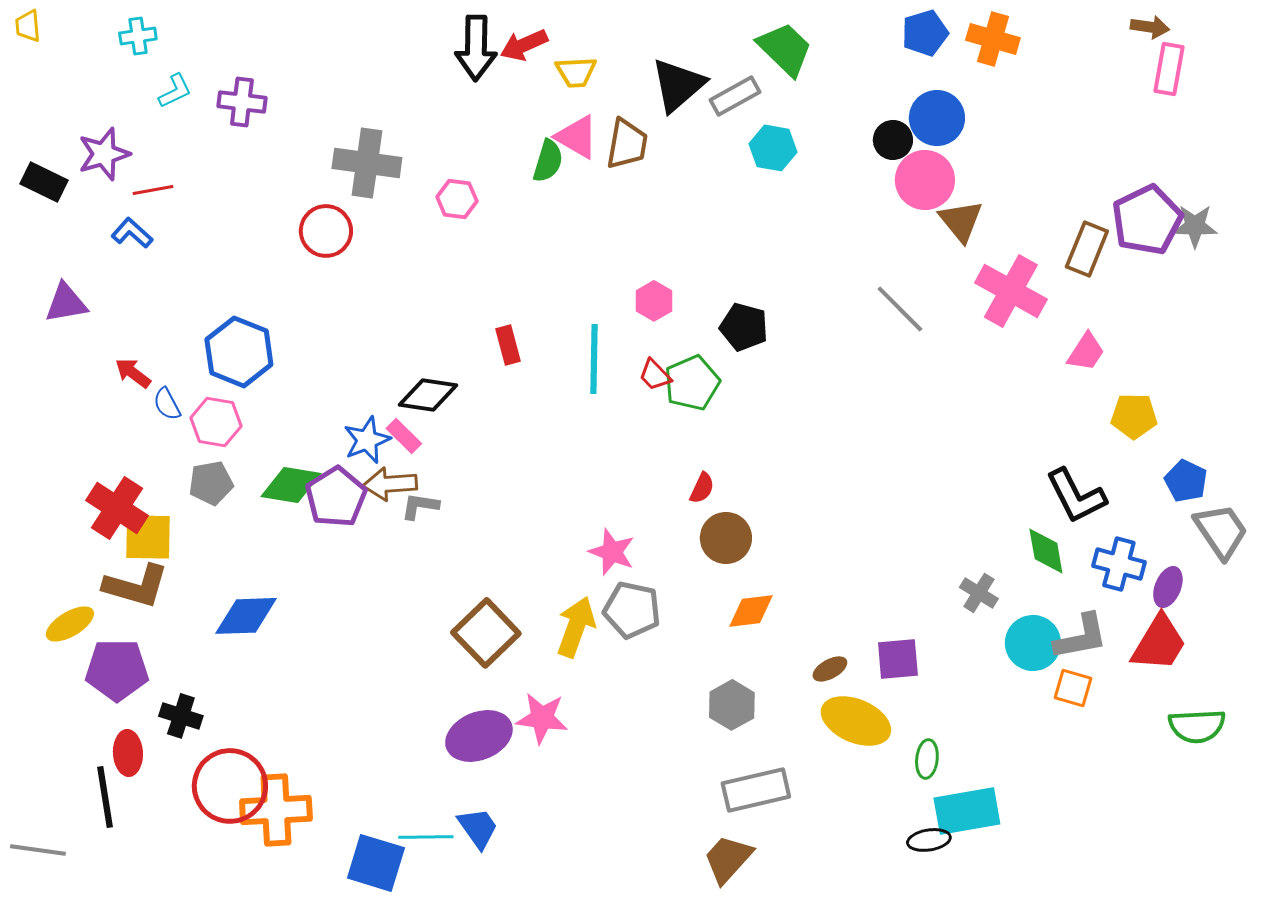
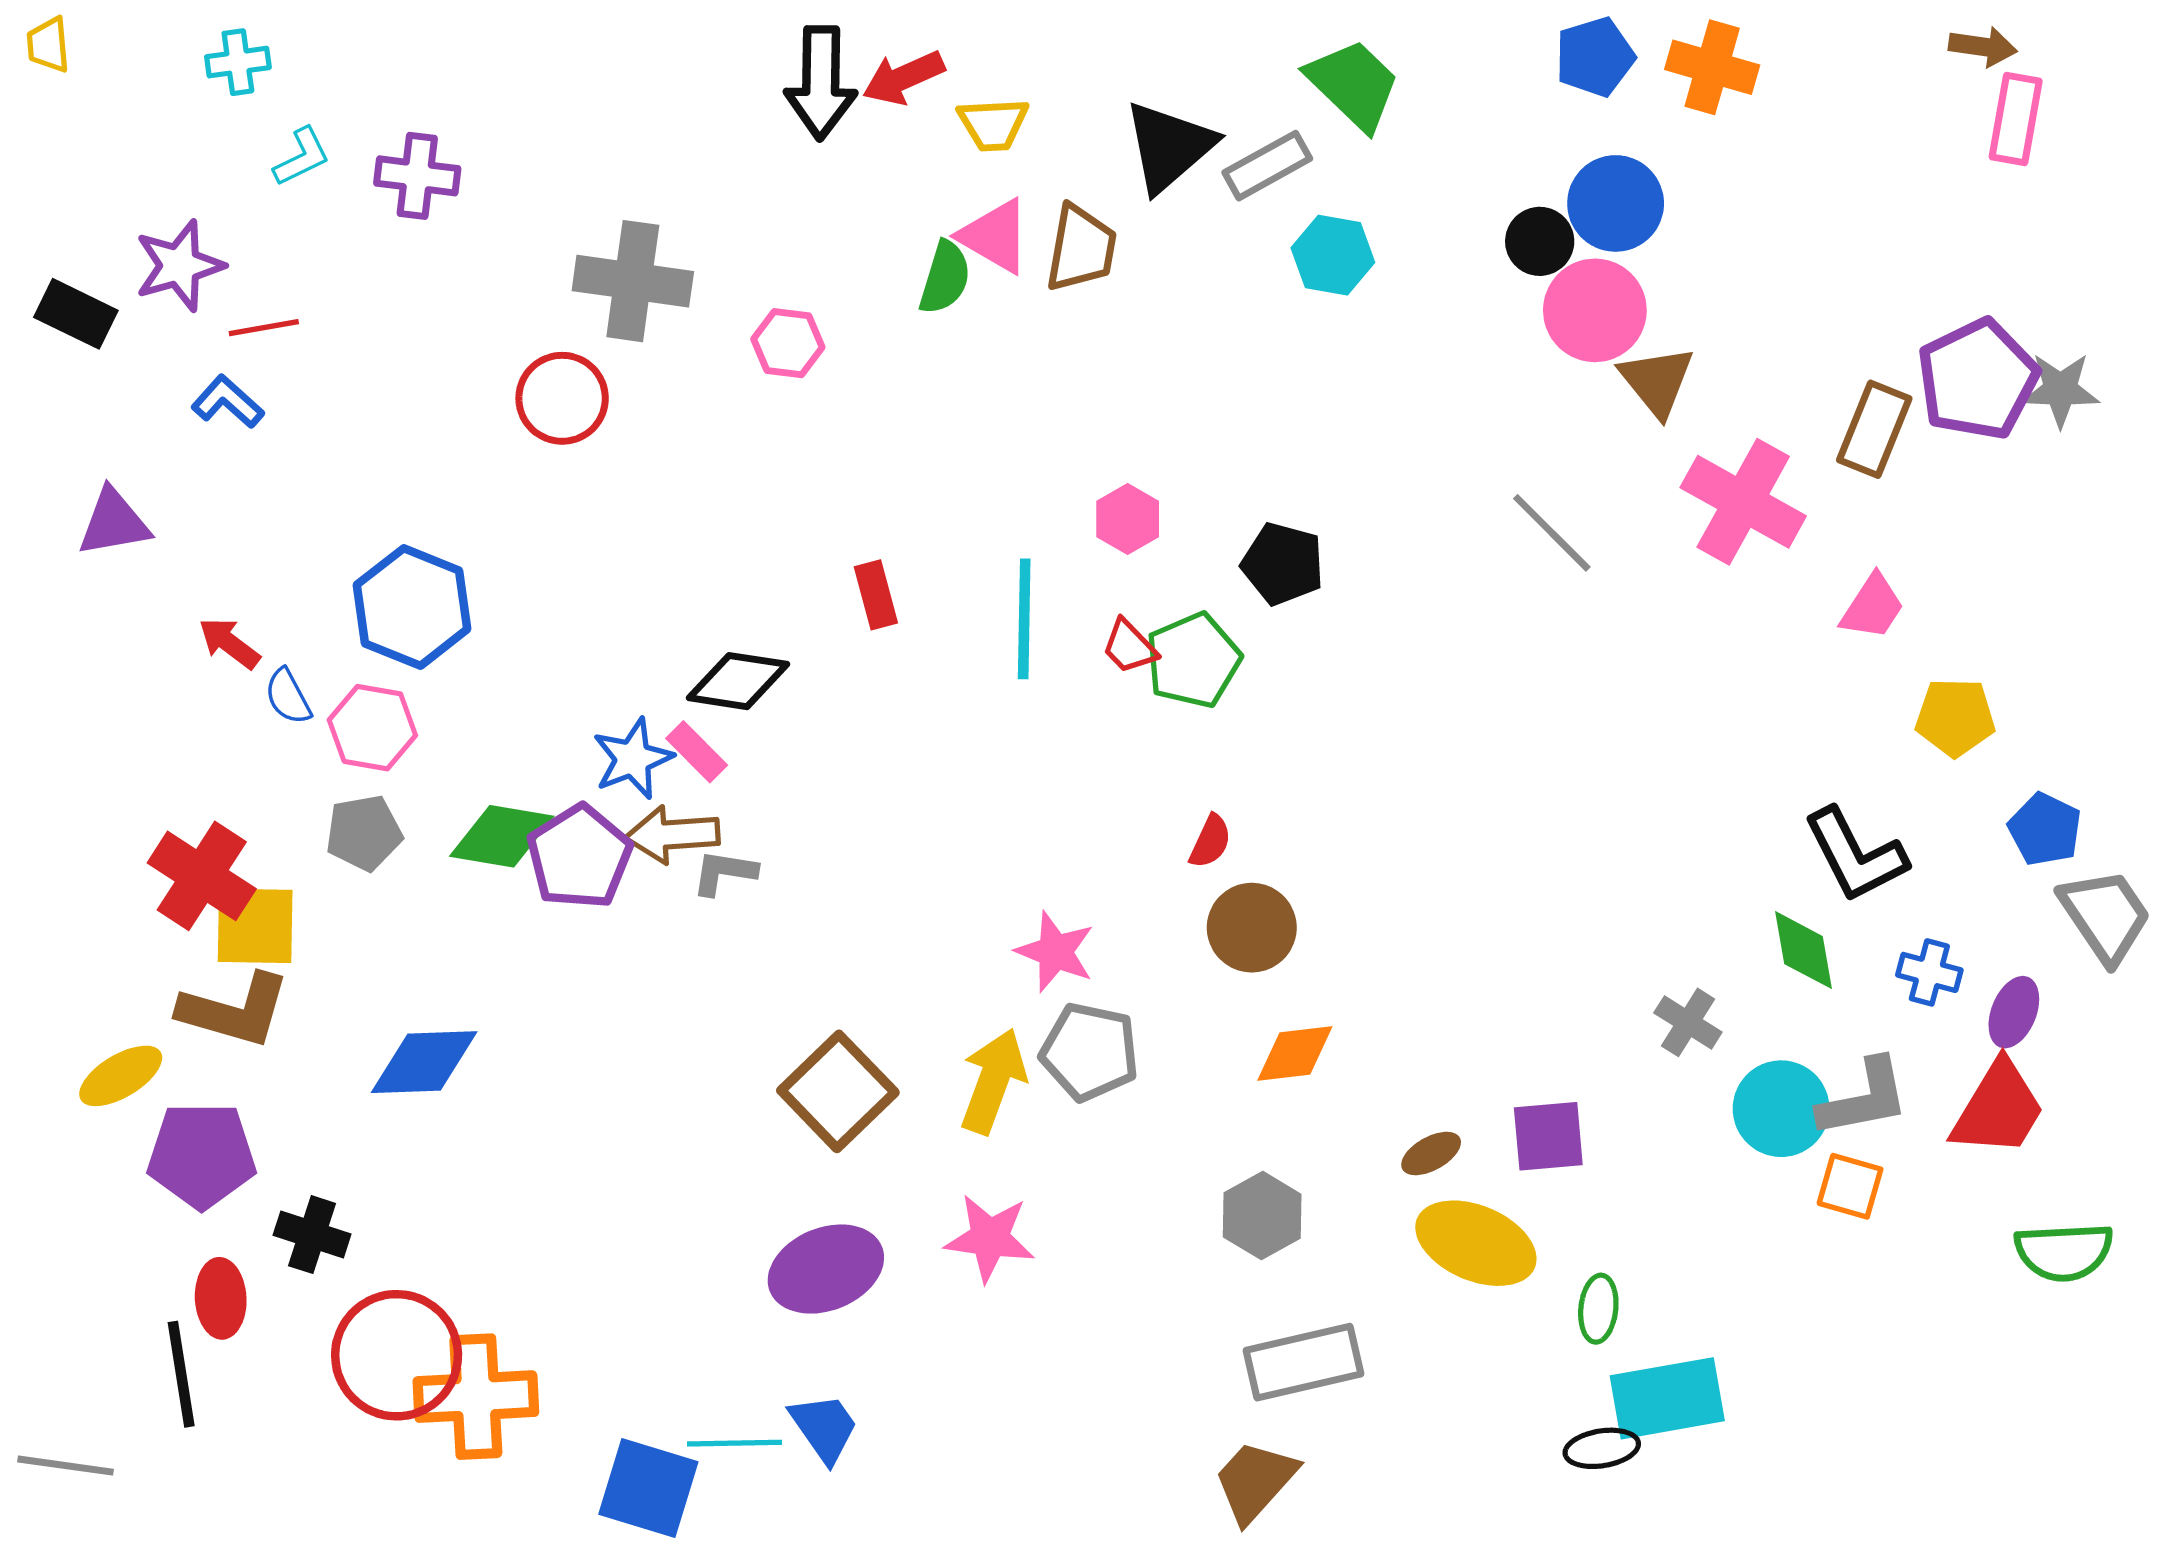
blue cross: (1119, 564) -> (1929, 972), size x0.7
pink star: (542, 718) -> (990, 1238), moved

